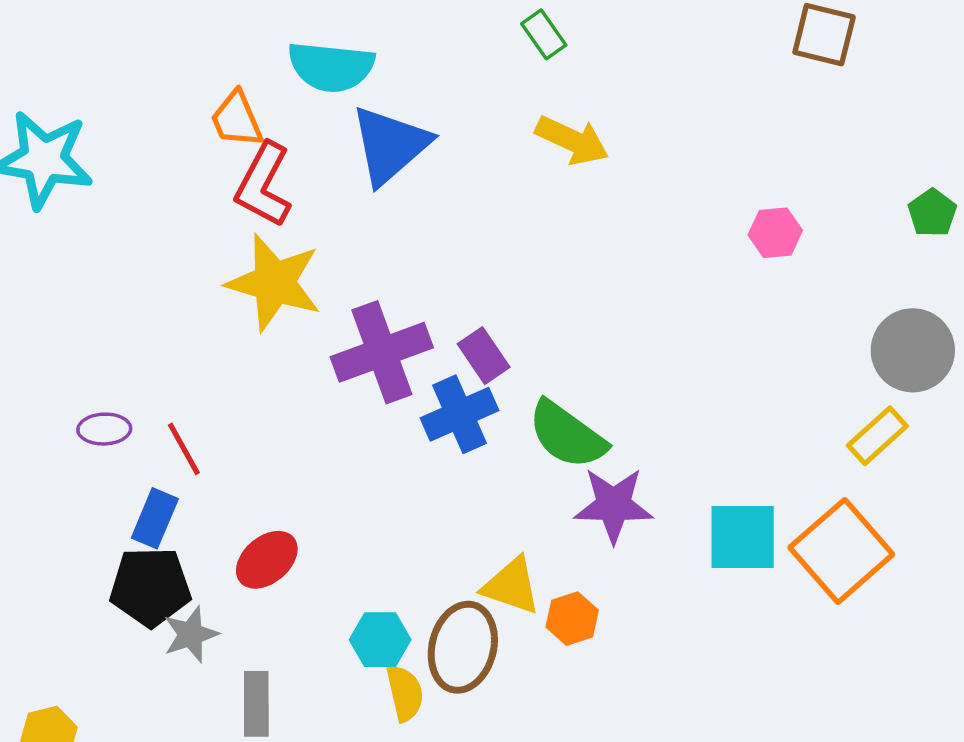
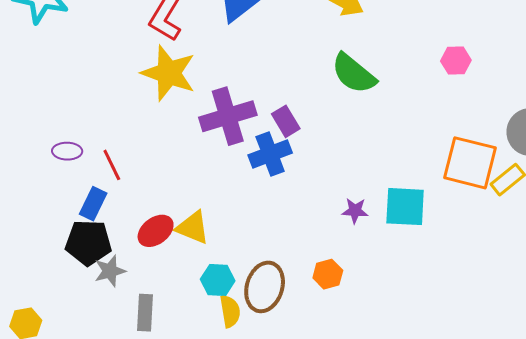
green semicircle: (567, 435) -> (354, 74), moved
purple star: (614, 505) -> (355, 211), size x0.6
cyan square: (743, 537) -> (405, 207), moved
orange square: (841, 551) -> (470, 163), moved, turned -38
yellow triangle: (511, 586) -> (193, 228), moved

